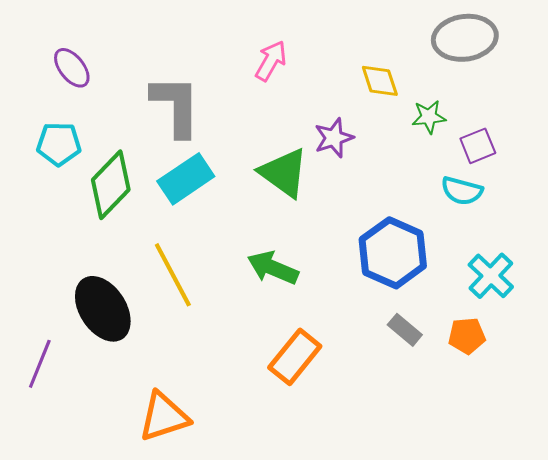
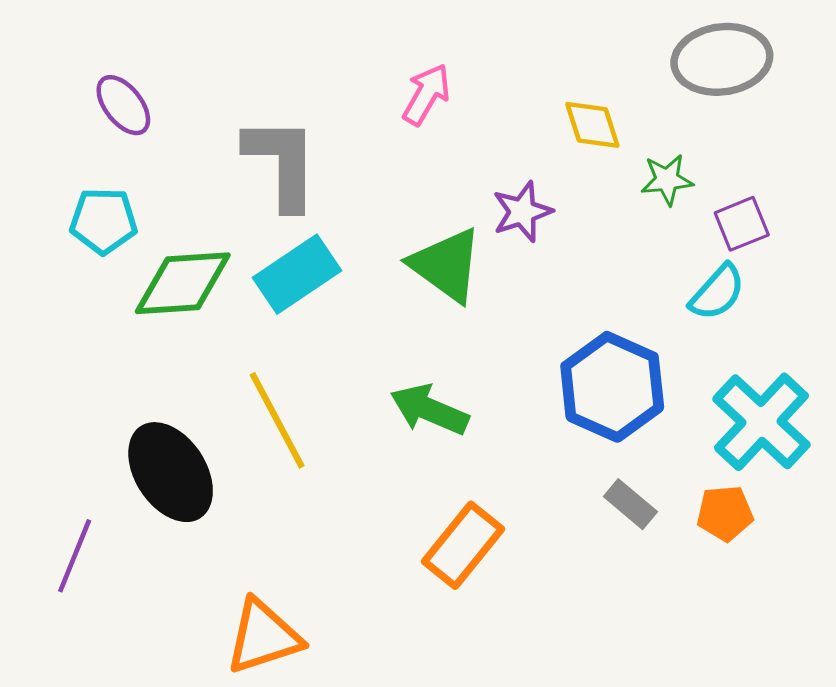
green diamond: (111, 185) -> (183, 283), turned 42
cyan semicircle: (462, 191) -> (717, 292), turned -63
cyan cross: (491, 276) -> (761, 422), size x1.4

